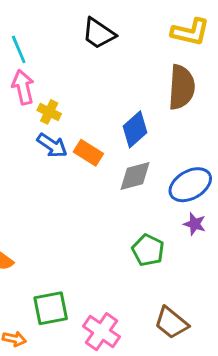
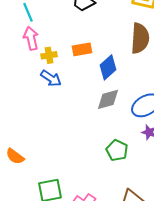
yellow cross: (49, 112) -> (49, 55), turned -35
orange rectangle: (88, 153) -> (82, 49), moved, turned -42

